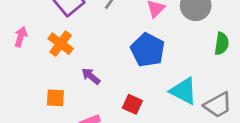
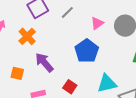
purple arrow: (91, 76) -> (44, 62), size x1.5
cyan triangle: (184, 91) -> (107, 83), turned -50

